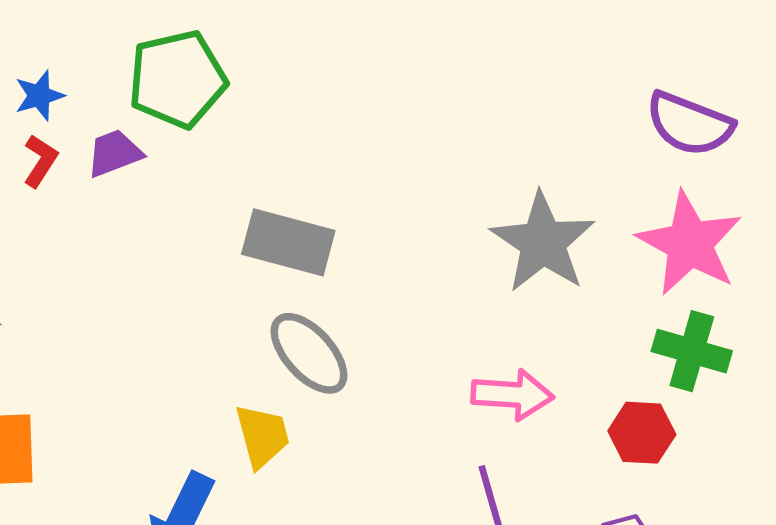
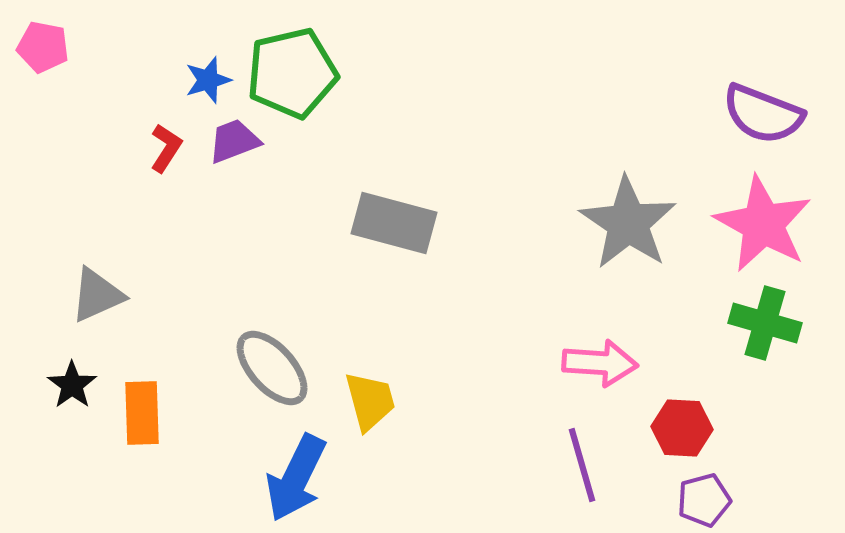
blue star: (39, 96) -> (208, 80), moved
gray ellipse: (309, 353) -> (272, 368), moved
red hexagon: (642, 433) -> (682, 428), moved

